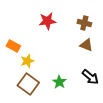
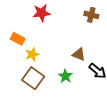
red star: (47, 21) -> (41, 13), moved
brown triangle: (86, 45) -> (79, 54), moved

